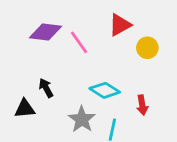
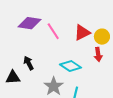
red triangle: (120, 25) -> (82, 33), moved
red arrow: (142, 105) -> (98, 54), moved

